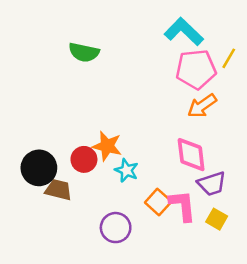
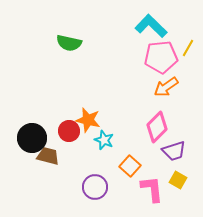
pink diamond: (191, 155) -> (157, 127), turned 52
pink L-shape: (183, 206) -> (152, 189), moved

